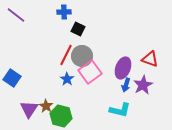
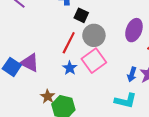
gray circle: (82, 56) -> (94, 35), moved
purple ellipse: (123, 68) -> (134, 30), moved
purple triangle: (29, 109) -> (30, 63), moved, turned -36

